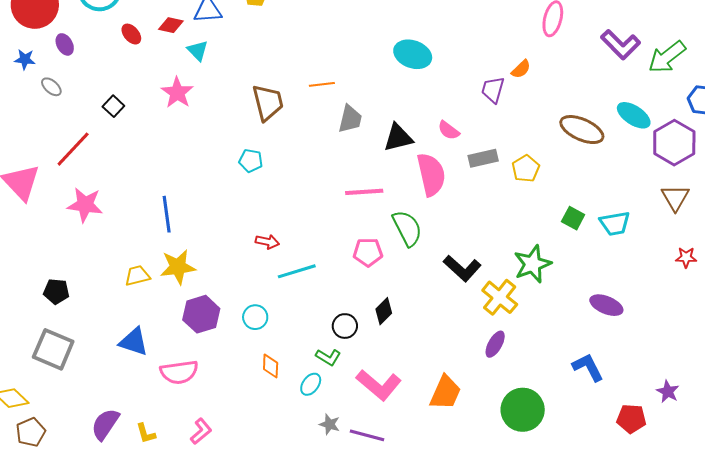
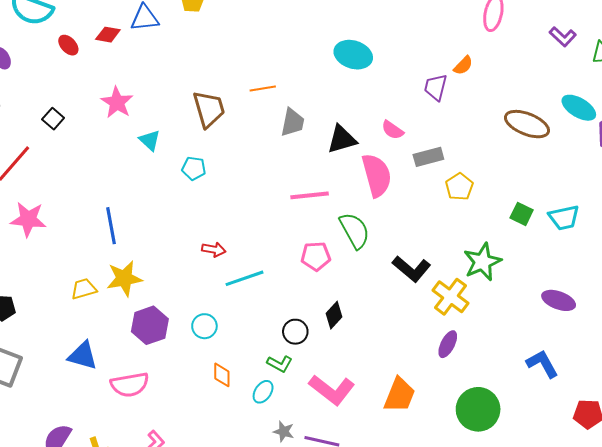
purple L-shape: (621, 44) -> (563, 37), size x0.7
cyan triangle: (198, 51) -> (150, 140), moved
yellow pentagon: (526, 169) -> (459, 187), moved

